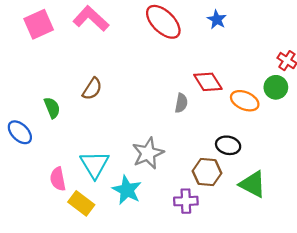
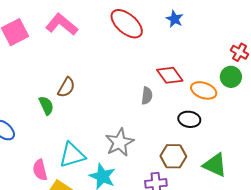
green semicircle: (52, 108) -> (46, 106), moved
black ellipse: (228, 145) -> (189, 119), moved
cyan triangle: (95, 164) -> (72, 155), turned 48

